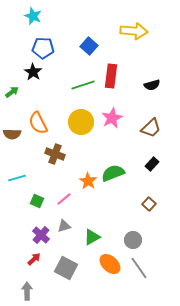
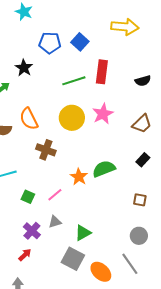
blue pentagon: (43, 48) -> (50, 43), moved
brown square: (149, 204) -> (140, 200), turned -32
gray circle: (133, 240) -> (139, 236), moved
orange ellipse: (110, 264) -> (101, 272), moved
gray square: (66, 268) -> (73, 259), moved

